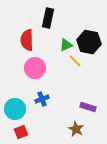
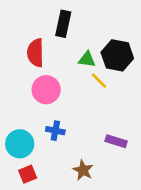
green triangle: (66, 45) -> (87, 59), turned 32
blue cross: (42, 99) -> (55, 131), turned 32
brown star: (76, 129) -> (83, 170), moved

